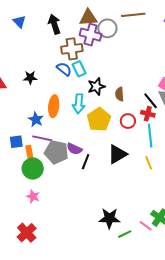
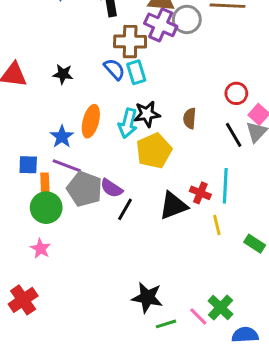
black star: (96, 86) -> (147, 114), moved
red cross: (148, 114) -> (200, 193), moved
red circle: (128, 121) -> (236, 93), moved

